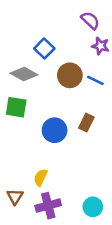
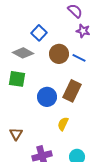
brown rectangle: (86, 123) -> (72, 91), size x1.5
yellow semicircle: (40, 177) -> (63, 124), moved
brown triangle: (15, 197) -> (16, 134), moved

